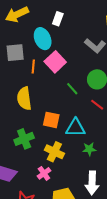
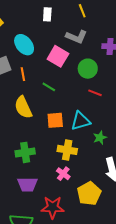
white rectangle: (58, 19) -> (47, 14), moved
pink square: (55, 62) -> (58, 56), moved
green line: (72, 89) -> (49, 87), moved
green cross: (24, 139) -> (25, 152), moved, turned 30

